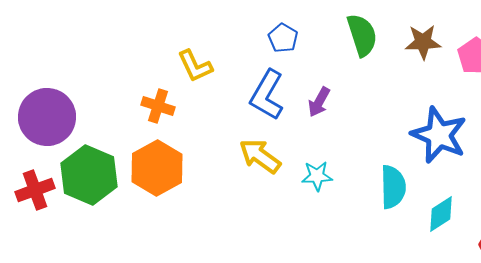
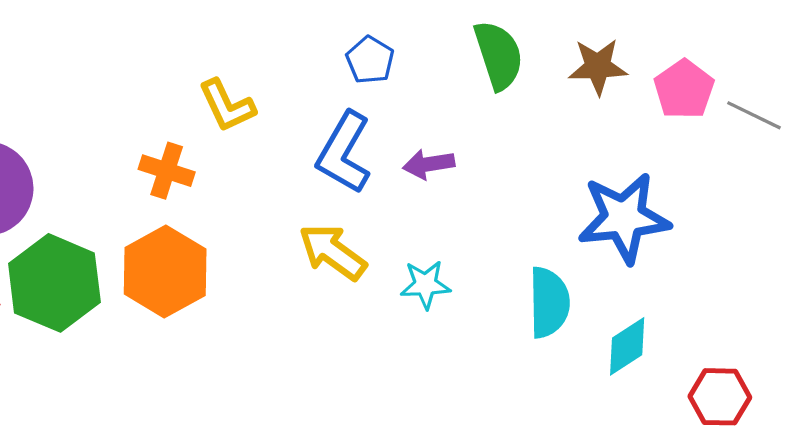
purple arrow: (319, 102) -> (429, 164), turned 52
blue star: (439, 135) -> (624, 218), turned -30

